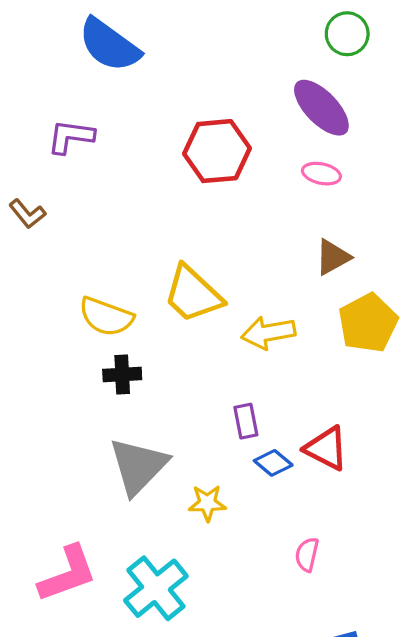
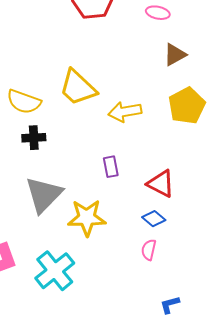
brown triangle: (333, 257) -> (175, 55), moved
blue diamond: (273, 463) -> (154, 219), moved
yellow star: (207, 503) -> (87, 218), size x1.6

